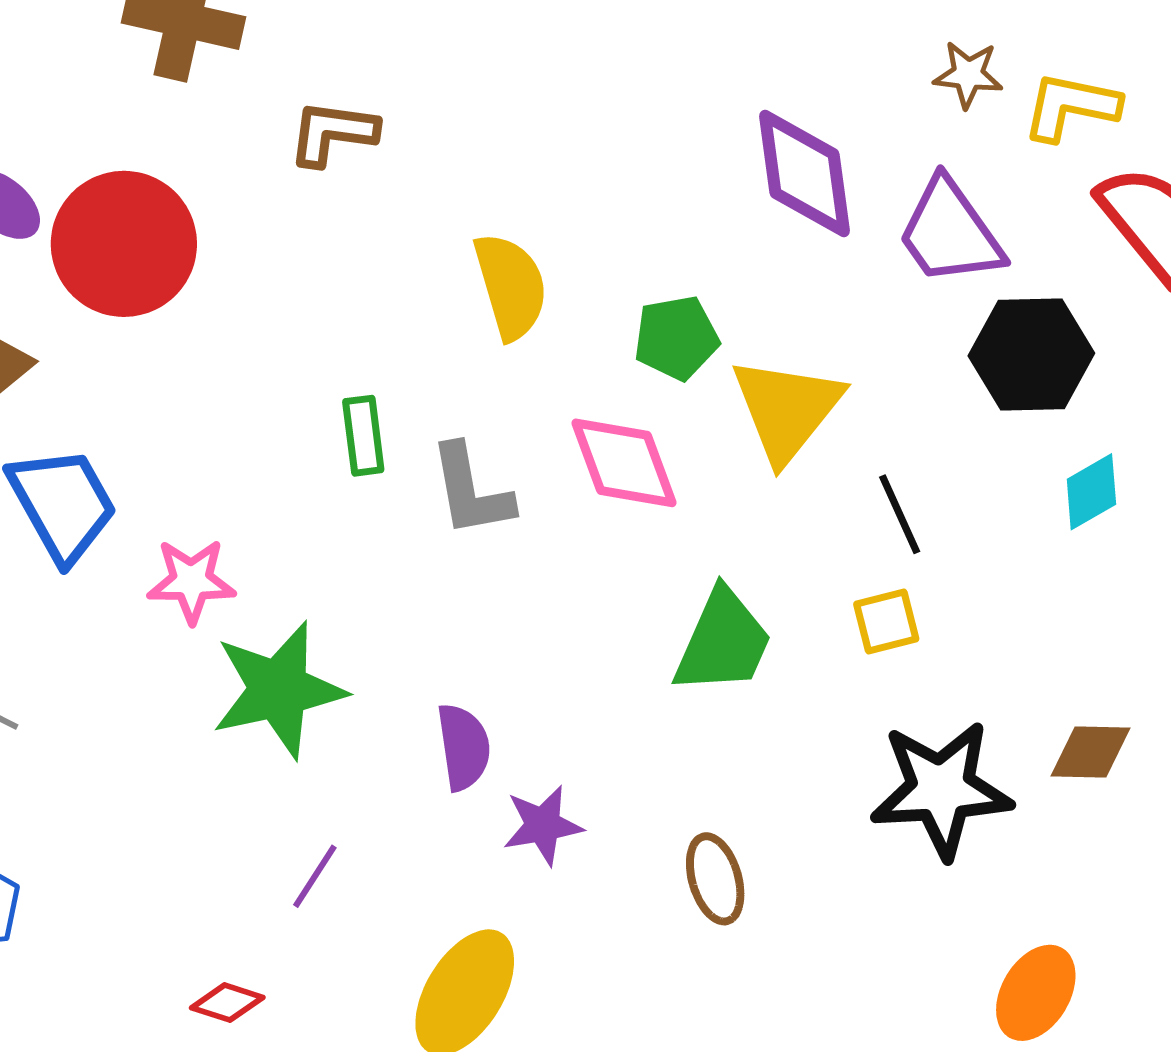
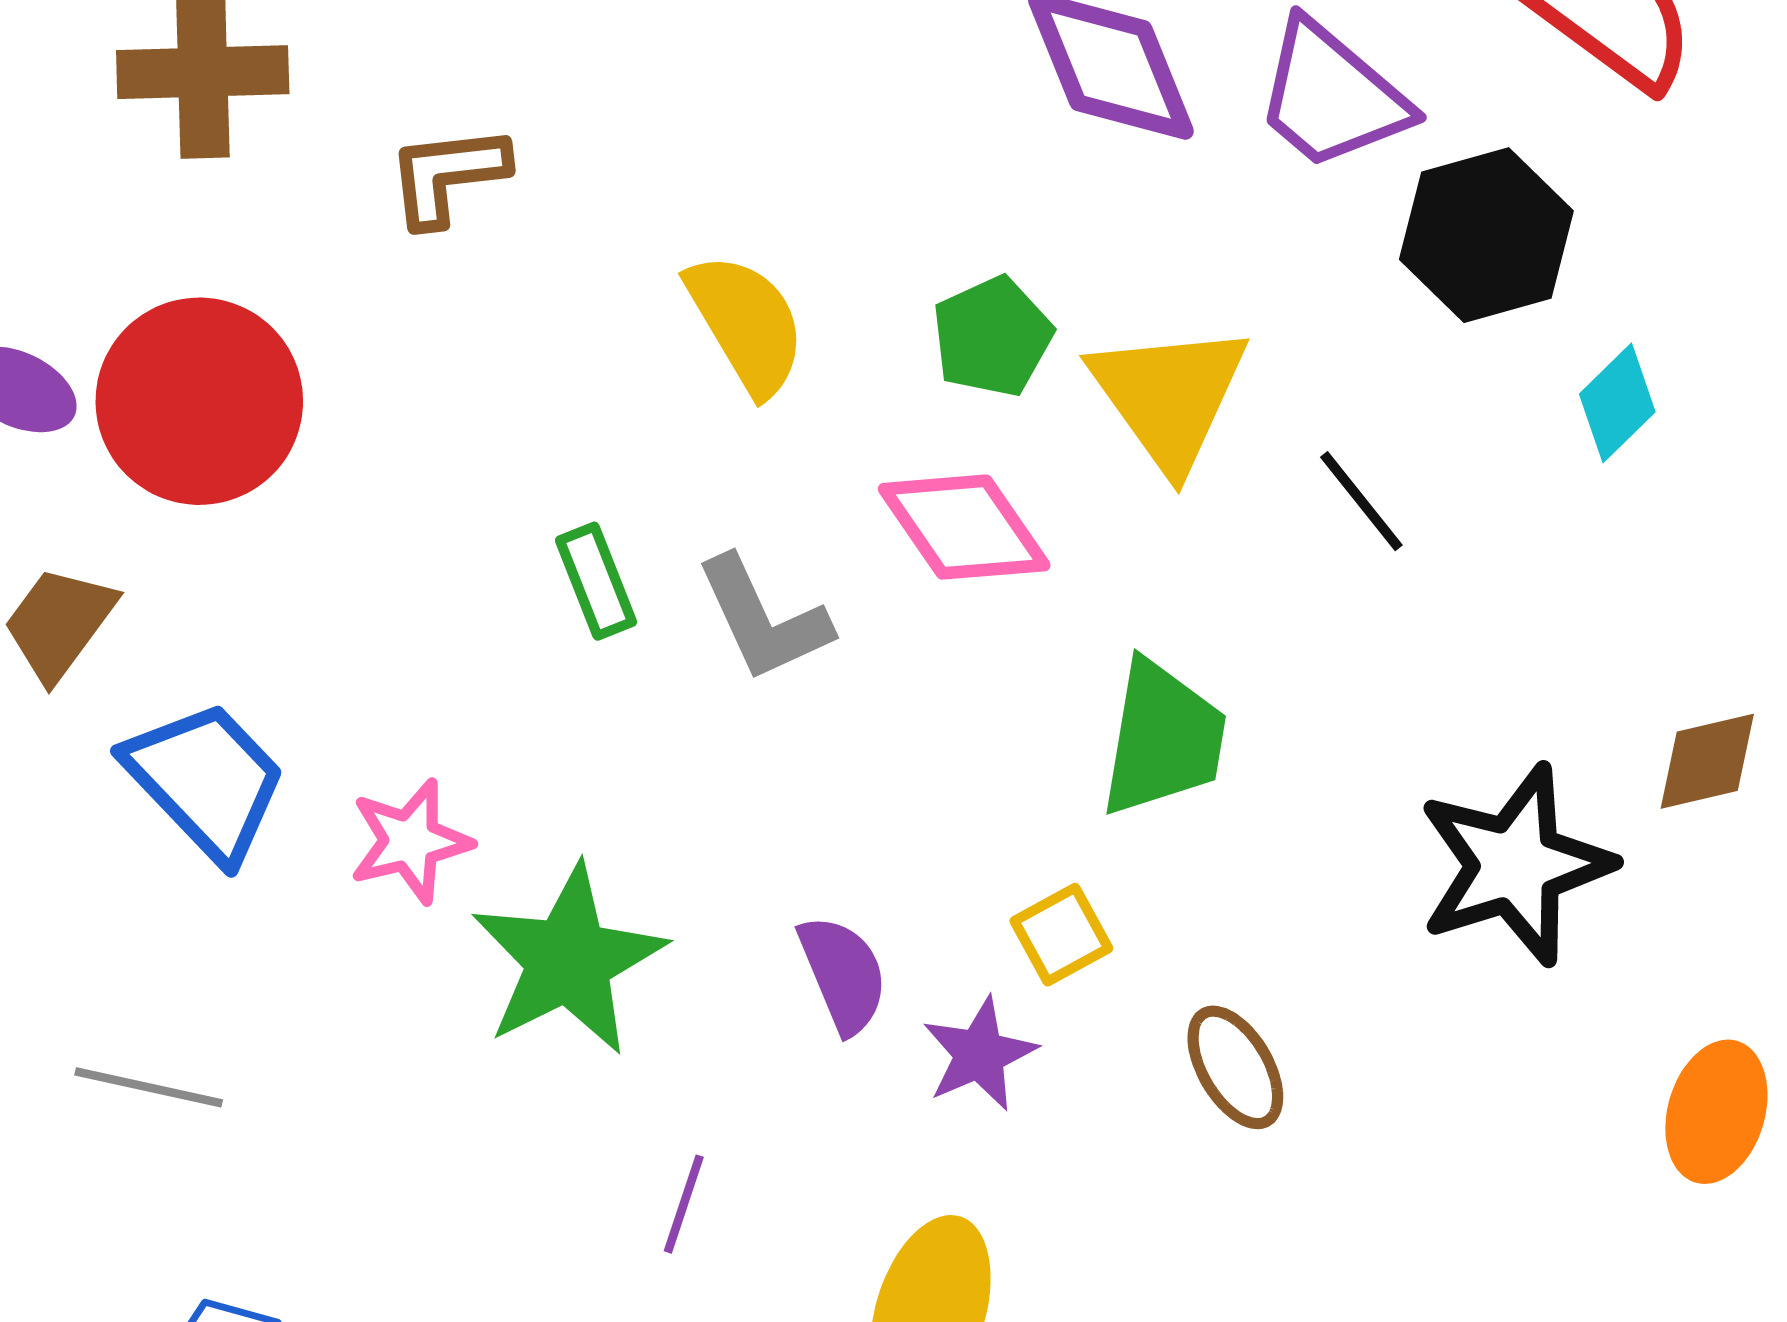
yellow square: (886, 621) -> (1061, 935), moved

